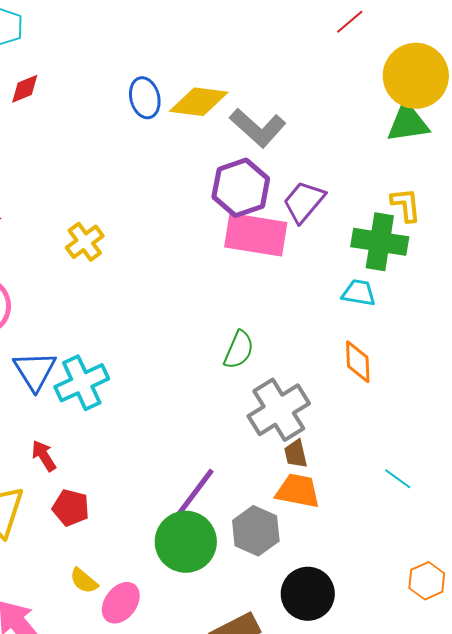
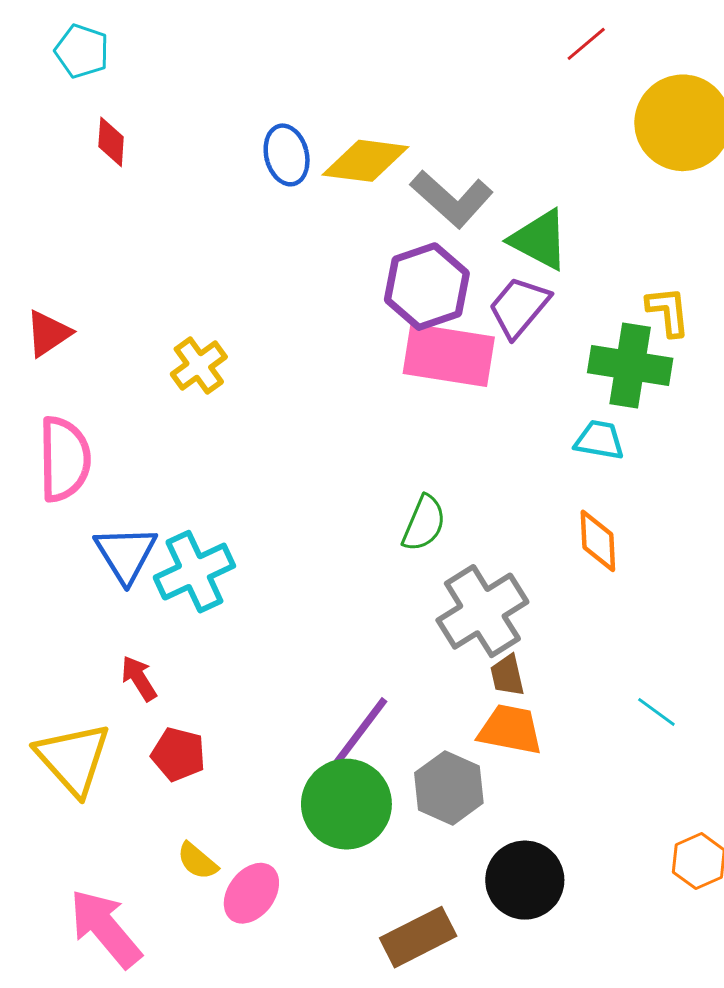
red diamond: (25, 89) -> (111, 142), turned -64
green triangle: (408, 123) -> (539, 240), moved, turned 36

